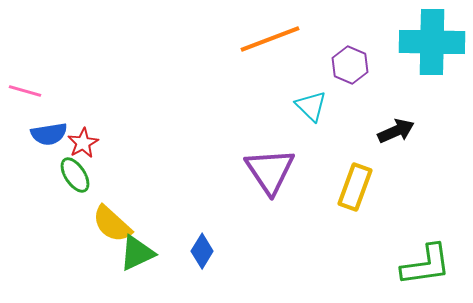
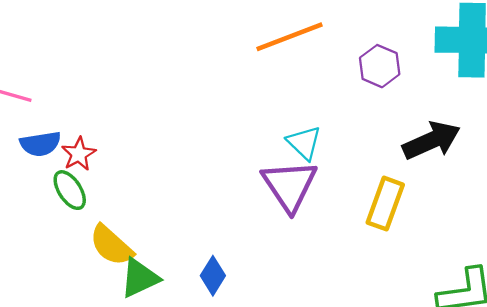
cyan triangle: (311, 106) -> (304, 143), moved
black arrow: (396, 131) -> (431, 140), size x1.4

